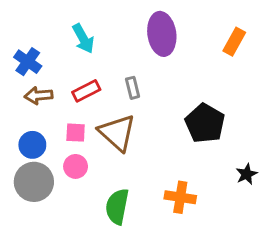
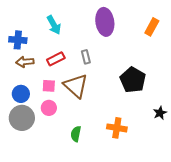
blue cross: (28, 62) -> (18, 40), turned -30
green semicircle: (117, 207) -> (76, 134), size x0.7

